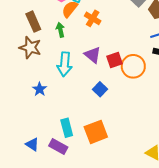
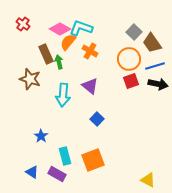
brown rectangle: (33, 22) -> (46, 54), moved
red square: (115, 60) -> (131, 81), moved
orange circle: (133, 66) -> (129, 59), moved
blue star: (40, 89) -> (41, 136), moved

